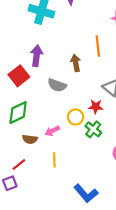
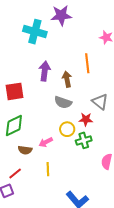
purple arrow: (37, 56) -> (45, 71), moved
red square: (19, 76) -> (14, 91), turned 30
gray semicircle: (57, 85) -> (63, 102), moved
green cross: (93, 129) -> (84, 140), turned 35

